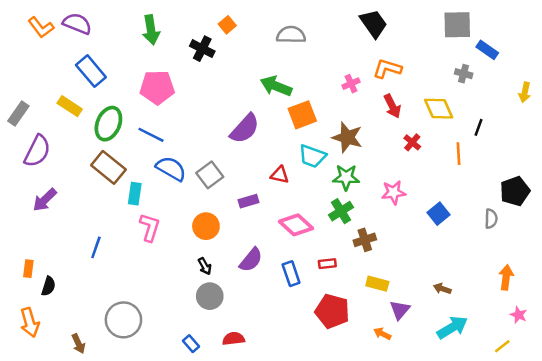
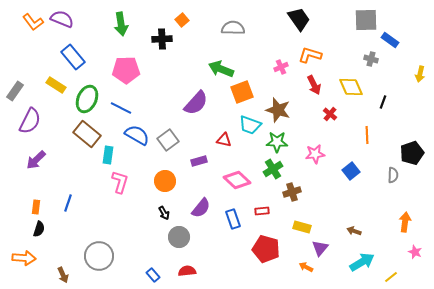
black cross: (202, 49) -> (162, 39), turned -30
orange line: (459, 154) -> (367, 135), moved
blue line: (96, 247) -> (68, 203), moved
orange rectangle: (28, 269) -> (36, 207), moved
gray circle: (210, 296) -> (179, 237), moved
orange arrow: (30, 322) -> (24, 258), turned -70
yellow line: (502, 346) -> (391, 277), moved

